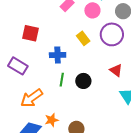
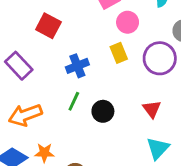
pink circle: (92, 10) -> (128, 22), moved
blue cross: (58, 55) -> (77, 66), turned -35

